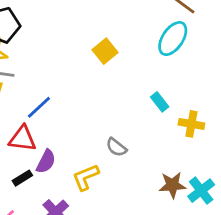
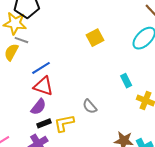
red triangle: (22, 139) -> (43, 86), moved
black rectangle: (22, 178) -> (44, 123), moved

